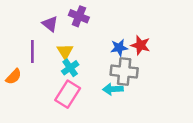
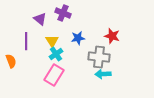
blue star: (119, 48) -> (78, 38), moved
orange semicircle: (14, 77) -> (11, 61), turned -64
cyan arrow: (113, 89) -> (103, 74), moved

